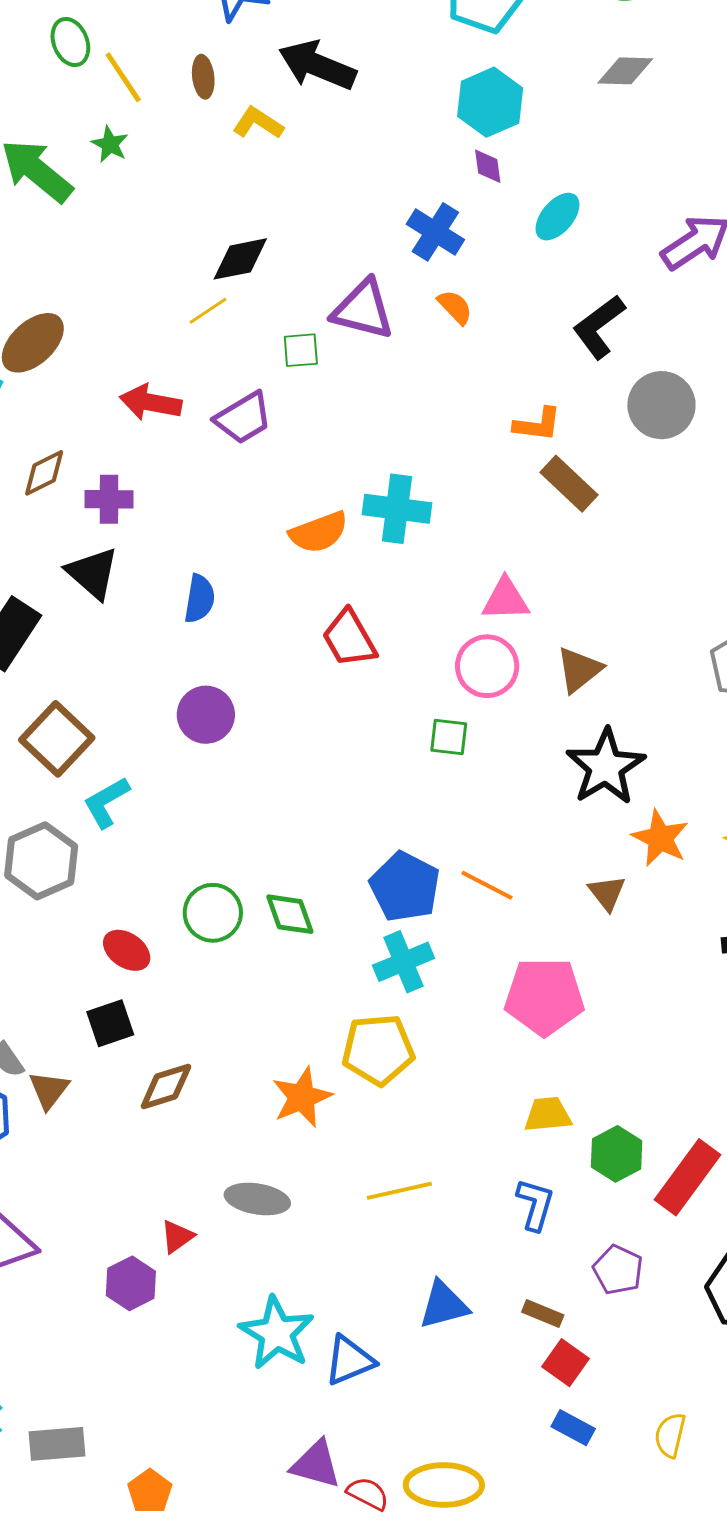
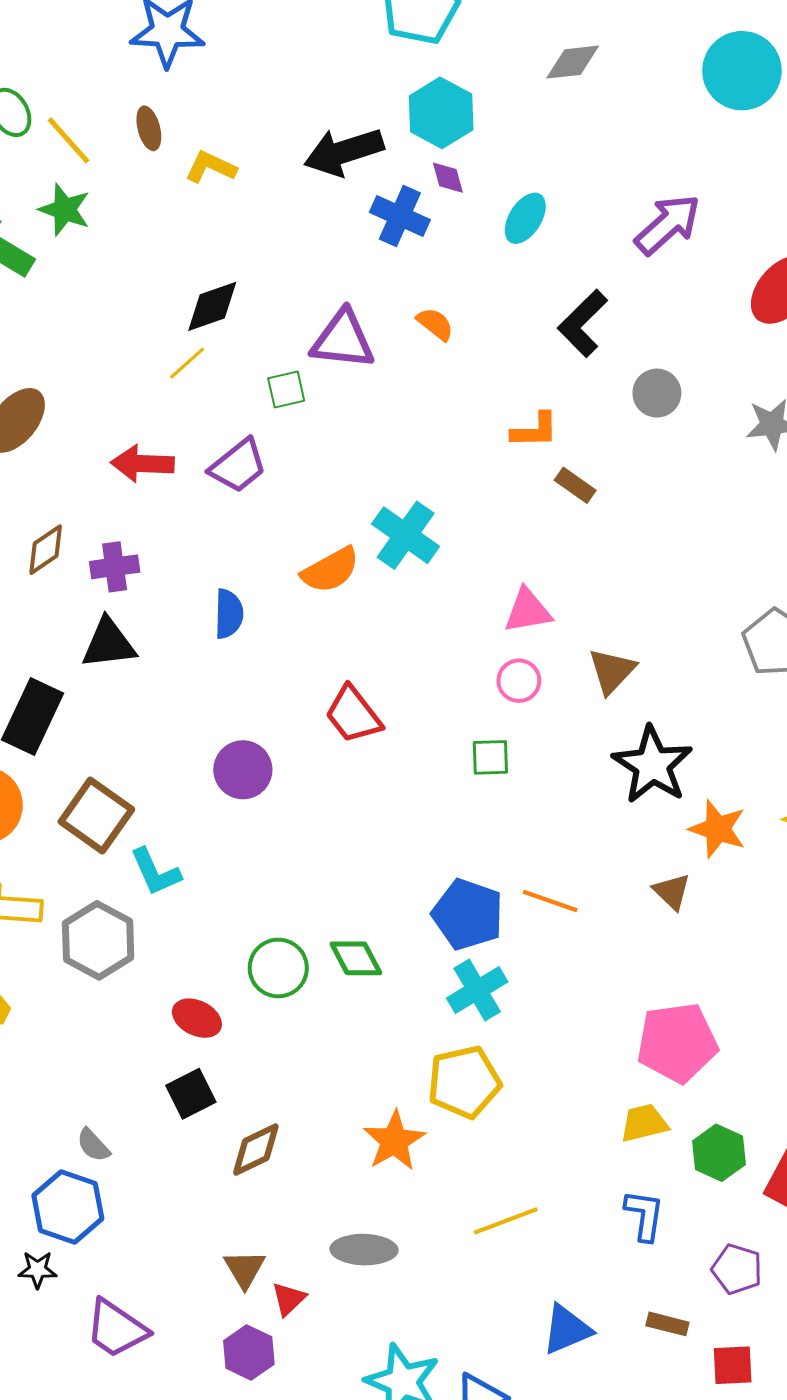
black arrow: (317, 65) -> (344, 152), moved, turned -32
green star: (110, 144) -> (65, 210), size x1.4
blue cross: (435, 232) -> (400, 216), moved
gray circle: (661, 405) -> (657, 393), size x0.7
brown rectangle: (569, 484) -> (575, 485), size x0.7
cyan cross: (397, 509) -> (406, 535), turned 36
black triangle: (93, 573) -> (109, 644), turned -40
blue semicircle: (199, 599) -> (229, 614), moved
red trapezoid: (349, 638) -> (353, 715), moved
pink circle: (487, 666) -> (519, 681), size x0.7
cyan L-shape: (106, 802) -> (155, 872), turned -76
pink pentagon: (544, 997) -> (677, 1043), moved
brown triangle: (49, 1090) -> (245, 1269), moved
red square: (565, 1363) -> (733, 1365), moved, turned -30

